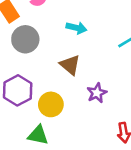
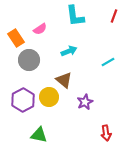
cyan arrow: (76, 28) -> (69, 51), turned -35
yellow circle: (51, 104) -> (49, 97), moved

